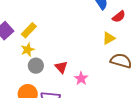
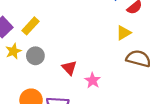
yellow star: (28, 50) -> (13, 51), moved
gray circle: (36, 66) -> (35, 56), moved

